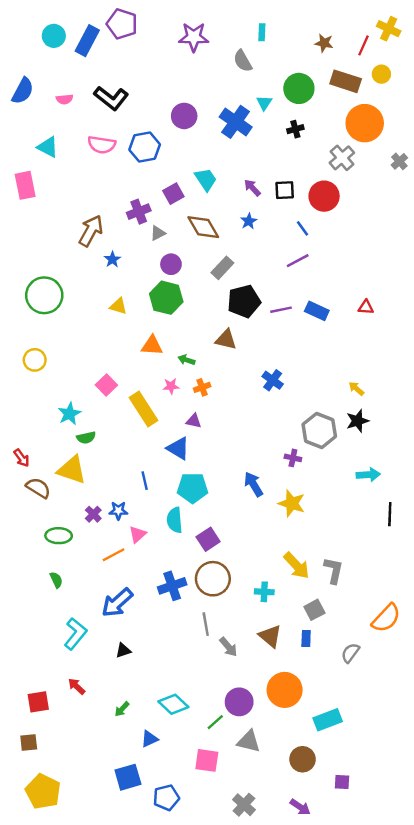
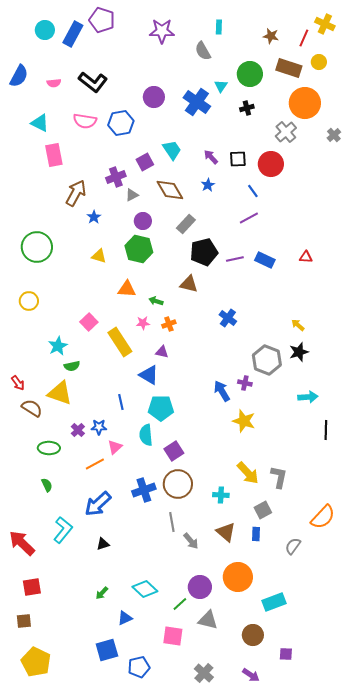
pink rectangle: (25, 185) -> (54, 155), moved
blue arrow: (253, 484) -> (222, 391), moved
red arrow: (77, 686) -> (22, 543), moved, size x1.8

